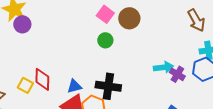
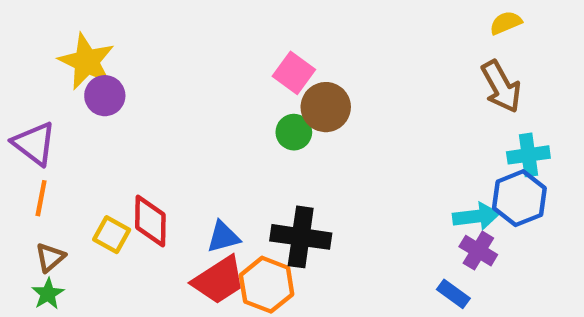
brown circle: (129, 18) -> (326, 107), moved
cyan arrow: (163, 67) -> (476, 216), moved
purple cross: (177, 74) -> (478, 251), moved

